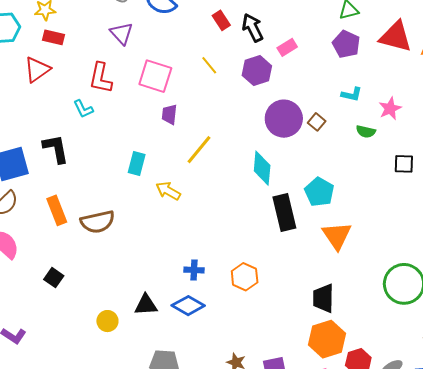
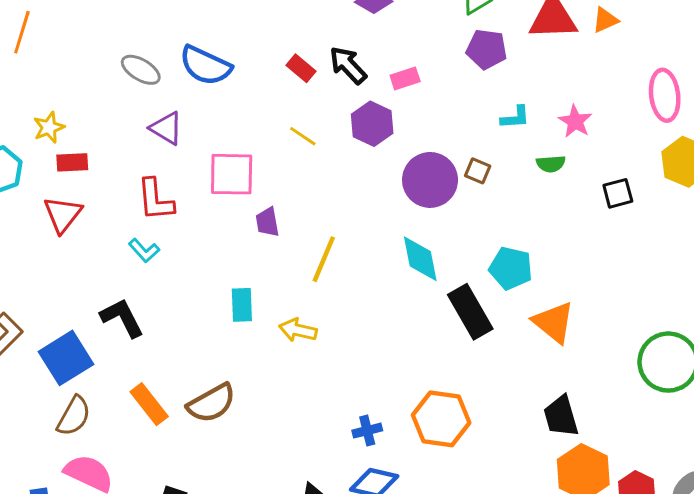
pink rectangle: (287, 47) -> (405, 78), turned 30
orange hexagon: (245, 277) -> (441, 419), size x1.4

